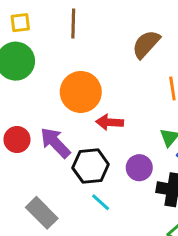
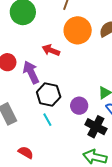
orange circle: (81, 92) -> (78, 30), moved
red arrow: (110, 122) -> (51, 50), moved

